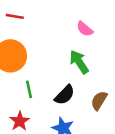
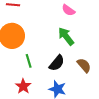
brown semicircle: (99, 101) -> (84, 65), turned 112

